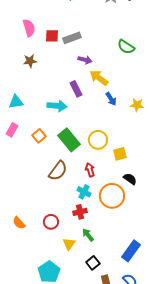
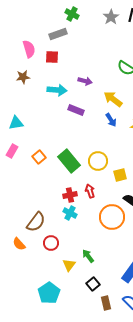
gray rectangle: (72, 38) -> (58, 34), moved
brown star: (30, 61) -> (23, 77), moved
yellow arrow: (99, 78) -> (113, 99), moved
purple rectangle: (76, 89) -> (76, 110), turned -42
cyan arrow: (57, 106) -> (57, 90), moved
brown semicircle: (58, 171) -> (36, 222), moved
cyan cross: (84, 192) -> (70, 213), moved
red cross: (80, 212) -> (70, 195), moved

